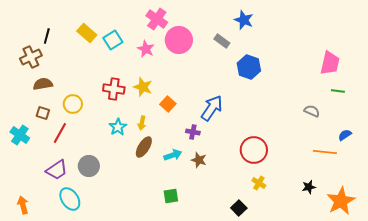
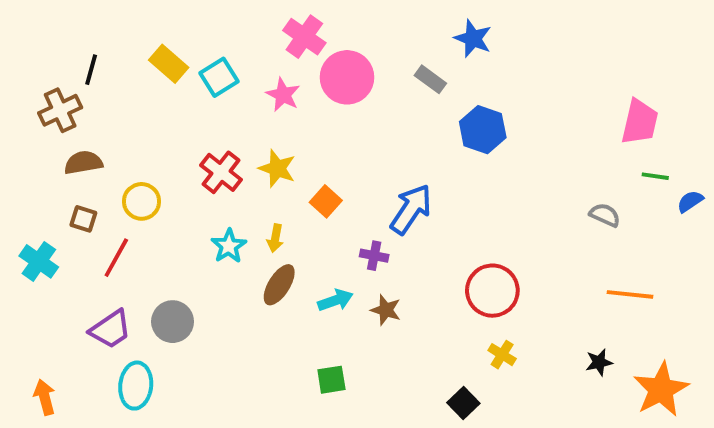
red cross: (114, 89) -> (221, 172), turned 30
blue semicircle: (345, 135) -> (690, 201), moved
cyan ellipse: (70, 199) -> (136, 386), turned 40

